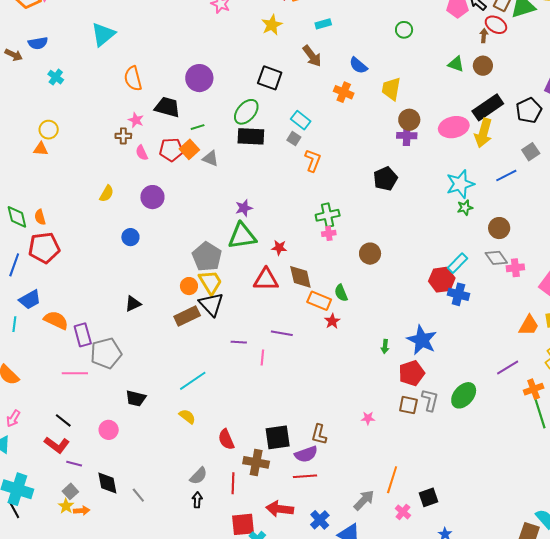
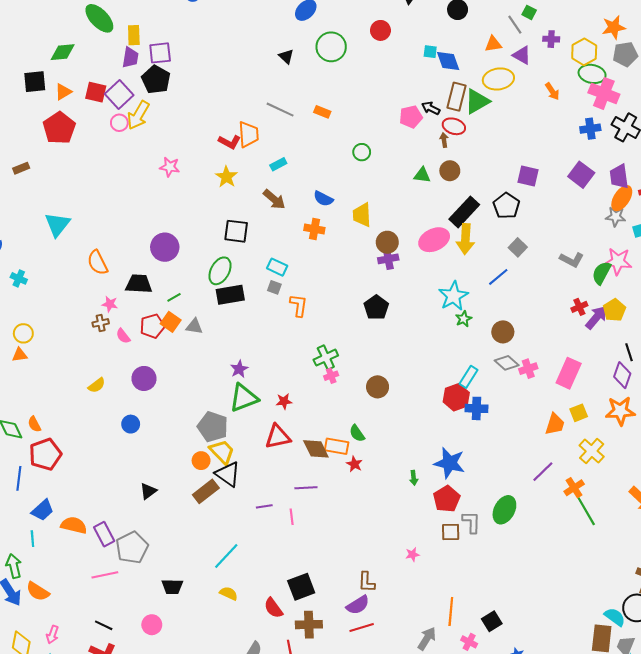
yellow semicircle: (107, 194) -> (97, 385), turned 36
brown diamond: (300, 277) -> (316, 449), moved
black square: (278, 437) -> (301, 587), moved

